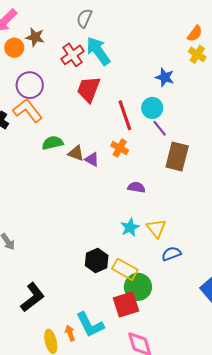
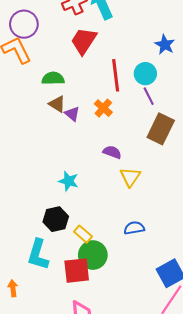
green semicircle: (53, 143) -> (53, 78), moved
cyan star: (130, 227) -> (69, 181), moved, turned 30
yellow triangle: (156, 228) -> (130, 177), moved
yellow rectangle: (125, 269) -> (83, 234), size x0.7
cyan L-shape: (90, 325) -> (38, 255), moved, turned 32

